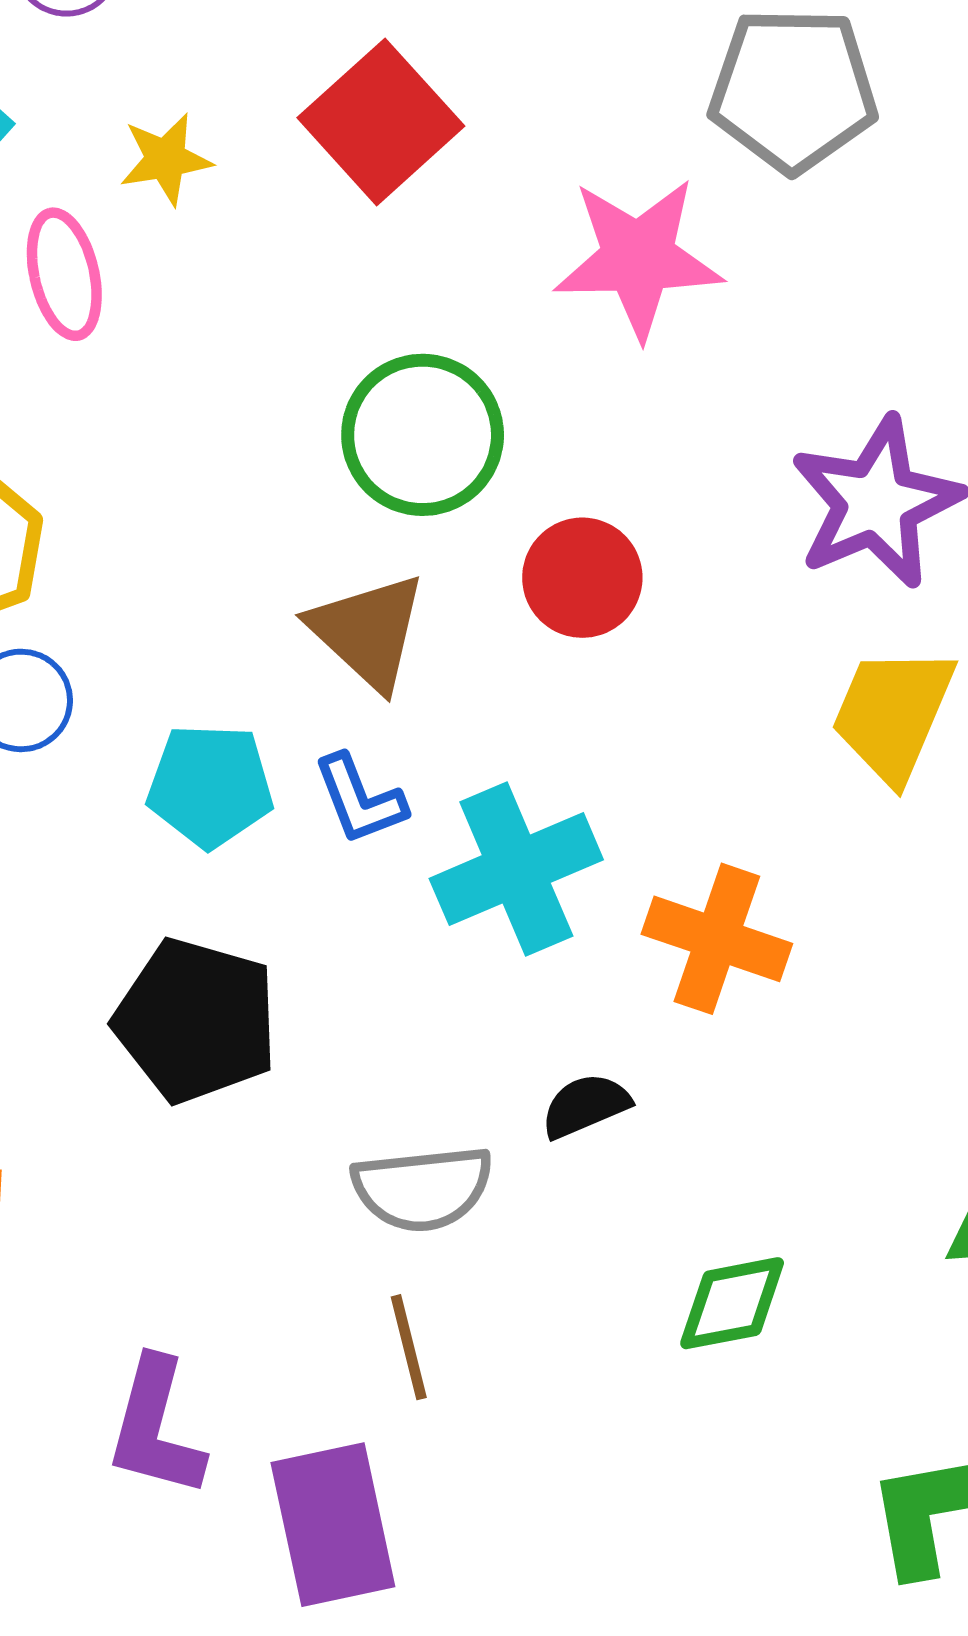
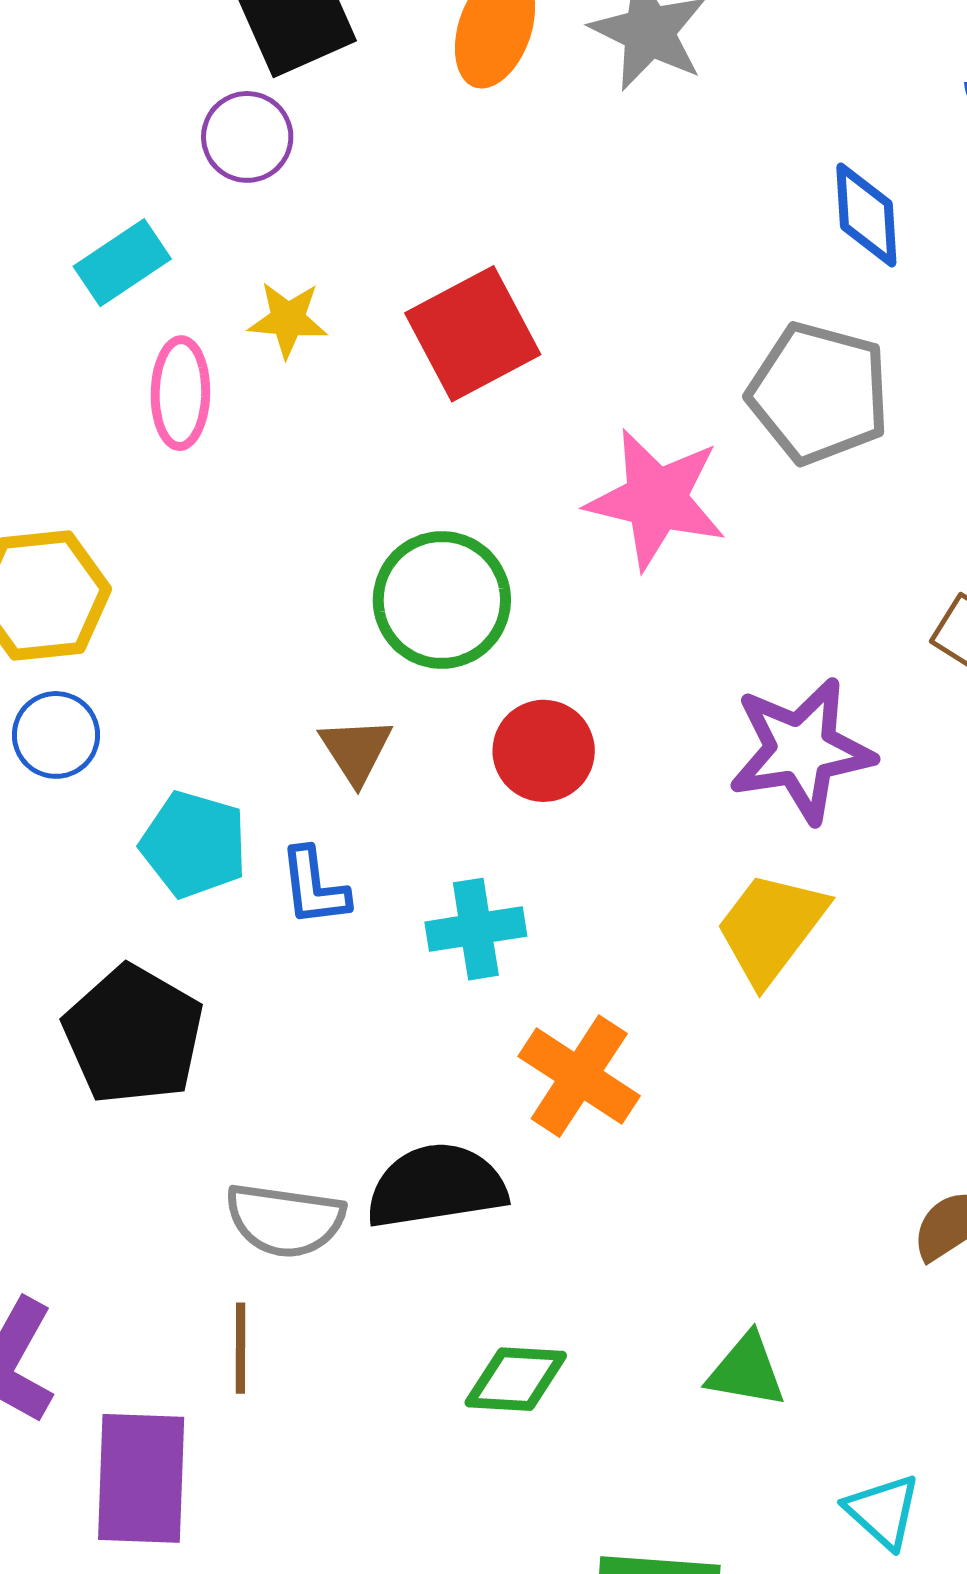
brown triangle: (368, 631) -> (356, 750), size x0.7
cyan cross: (516, 869) -> (476, 929), moved, size x0.7
black semicircle: (585, 1106) -> (436, 1186), size x1.8

